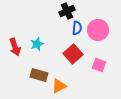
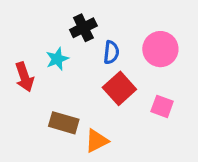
black cross: (67, 11) -> (83, 28), moved
blue semicircle: (77, 28) -> (111, 52), moved
cyan star: (37, 44) -> (57, 59), moved

